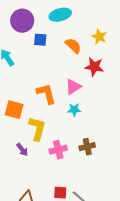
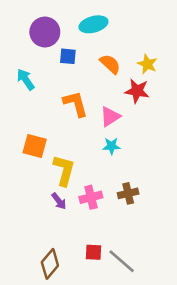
yellow star: (99, 37) -> (147, 64), moved
orange L-shape: (46, 94) -> (76, 104), moved
purple arrow: (22, 150) -> (59, 201), moved

